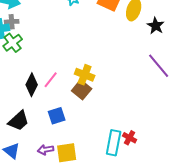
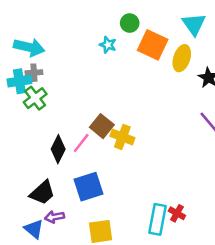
brown square: (82, 90) -> (102, 126), moved
blue square: (57, 116) -> (88, 187), size x1.4
purple arrow: (46, 150) -> (55, 217), moved

